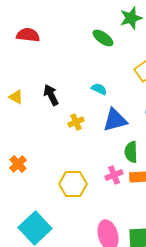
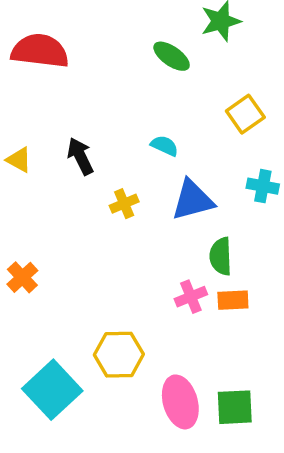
red semicircle: (28, 35) -> (40, 51), size x1.4
yellow hexagon: (73, 184) -> (119, 355), moved

